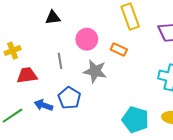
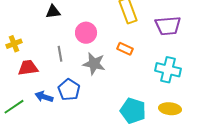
orange rectangle: (119, 50) -> (125, 49), moved

